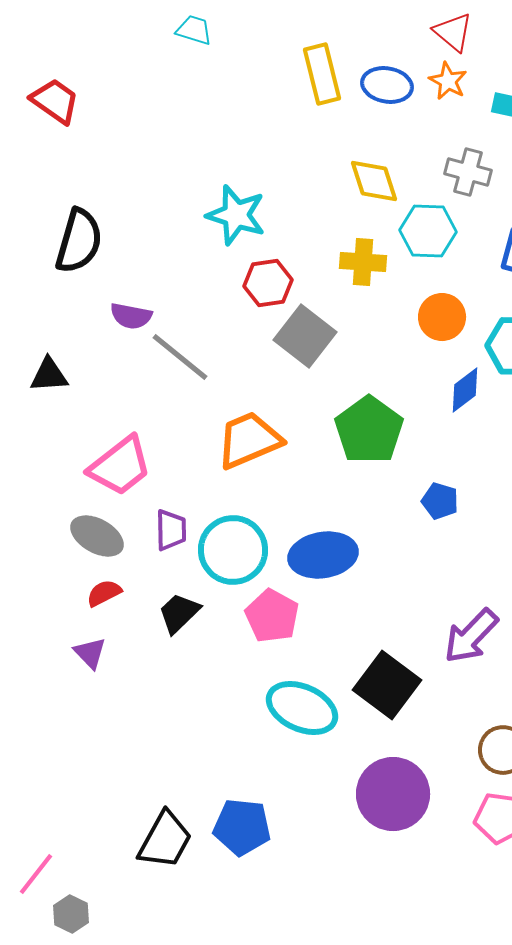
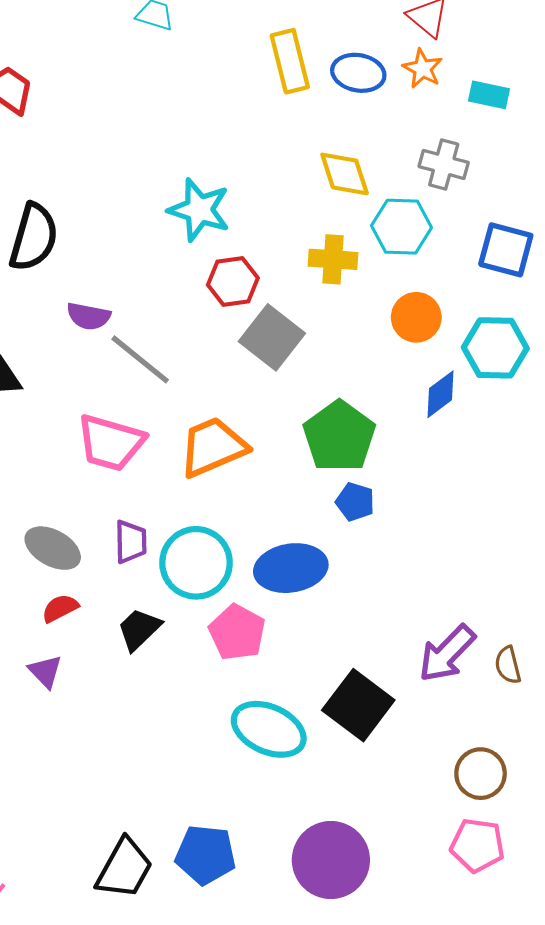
pink trapezoid: (120, 466) -> (111, 443), moved, turned 54
blue pentagon: (440, 501) -> (355, 502), moved
purple circle: (393, 794) -> (331, 860), moved

